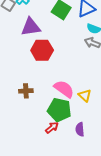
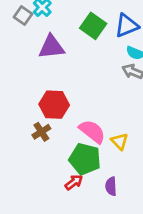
red hexagon: (42, 50) -> (54, 105), moved
brown cross: (26, 91) -> (41, 132), turned -32

